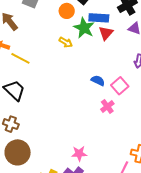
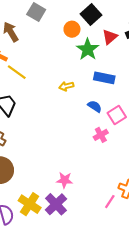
blue rectangle: (99, 18) -> (104, 78), moved
red triangle: (106, 33) -> (110, 37), moved
yellow arrow: (66, 42) -> (66, 86), moved, turned 128

